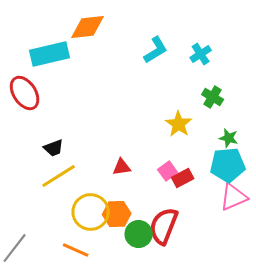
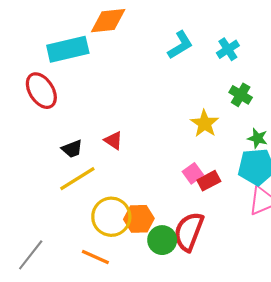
red triangle: (122, 167) -> (113, 140), moved, turned 42

